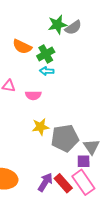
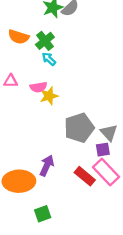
cyan arrow: (47, 71) -> (49, 59), turned 48
yellow star: (40, 127) -> (49, 96), moved
purple arrow: (45, 182) -> (47, 166), moved

